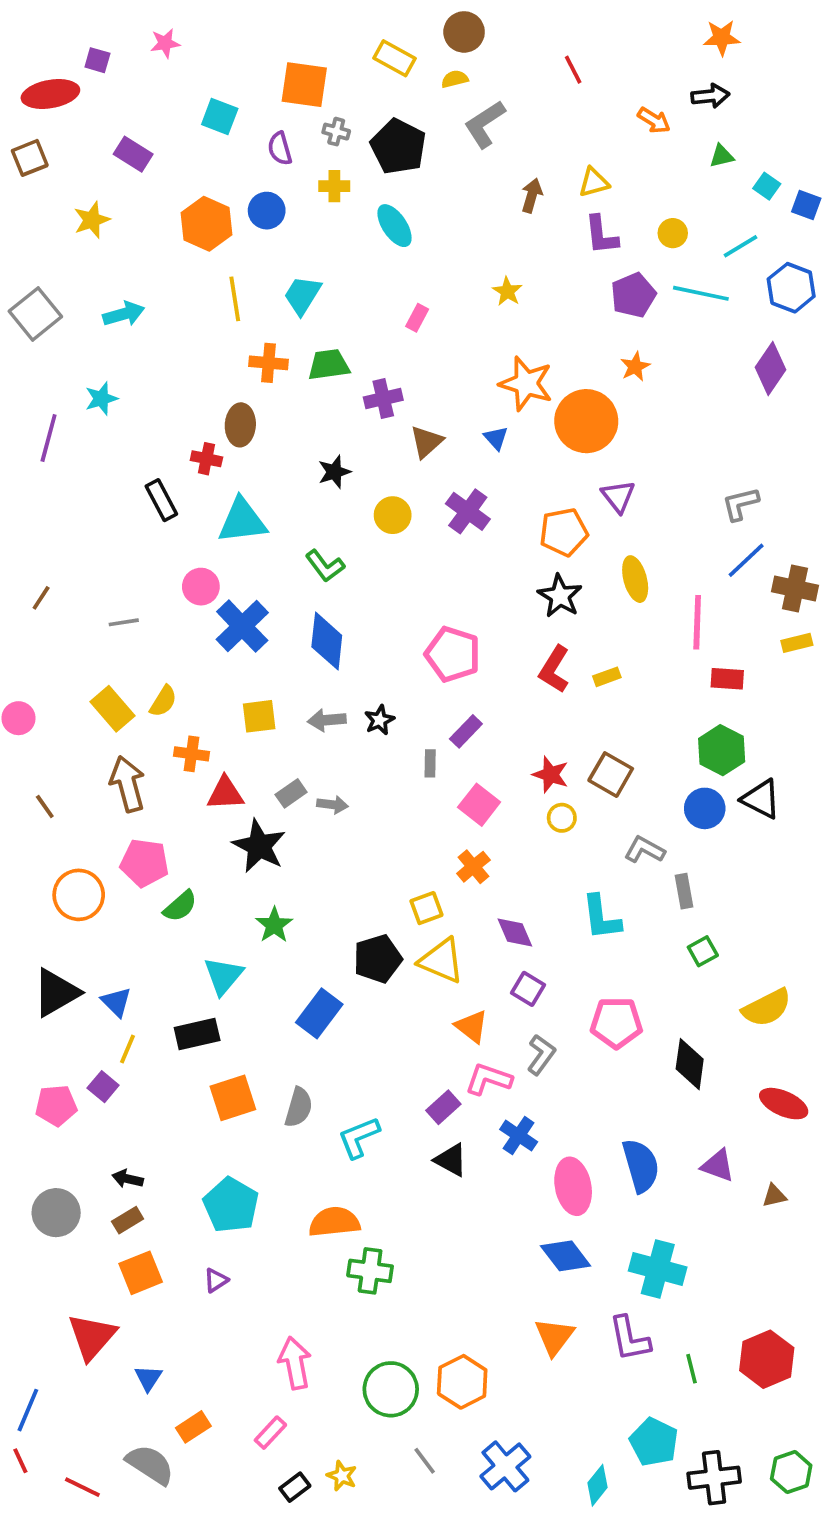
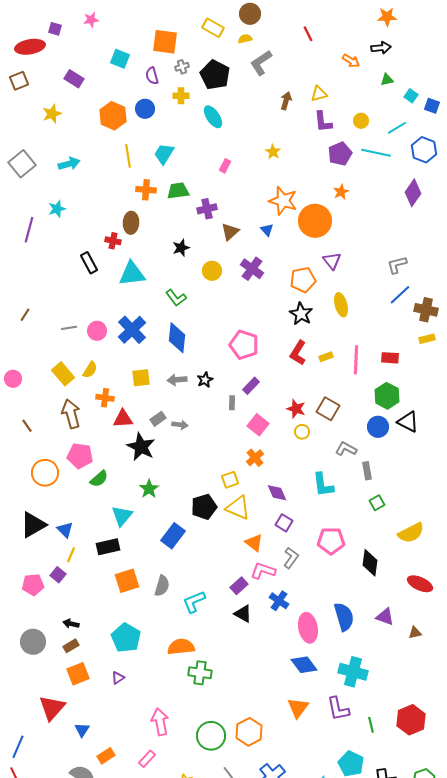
gray cross: (336, 132) -> (182, 67), turned -32
pink circle: (201, 587) -> (97, 331), moved
pink line: (697, 622) -> (356, 360), moved

